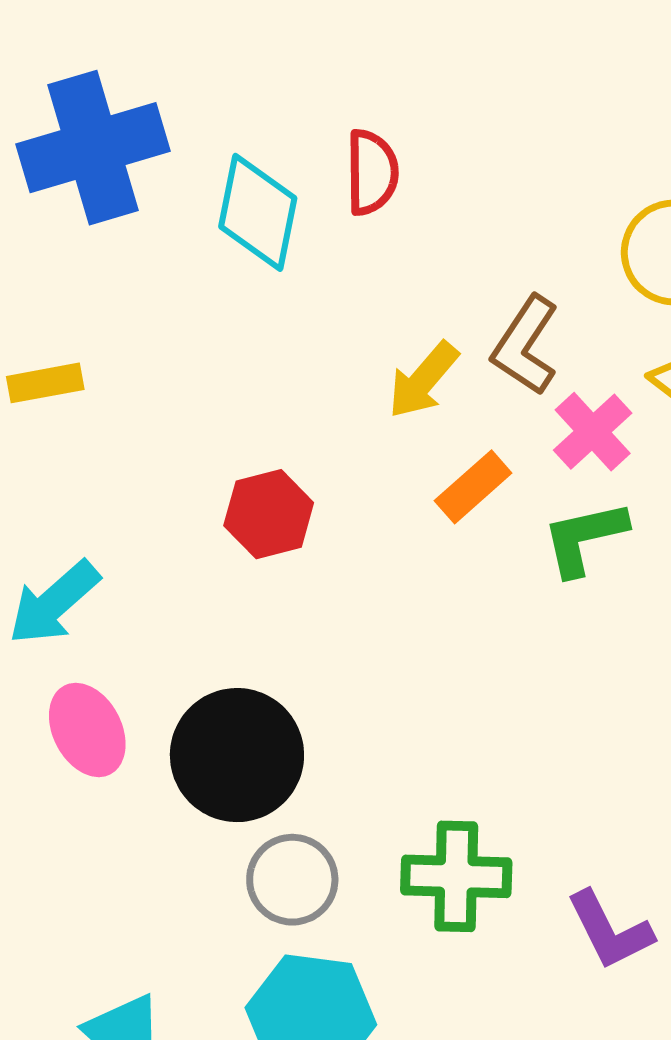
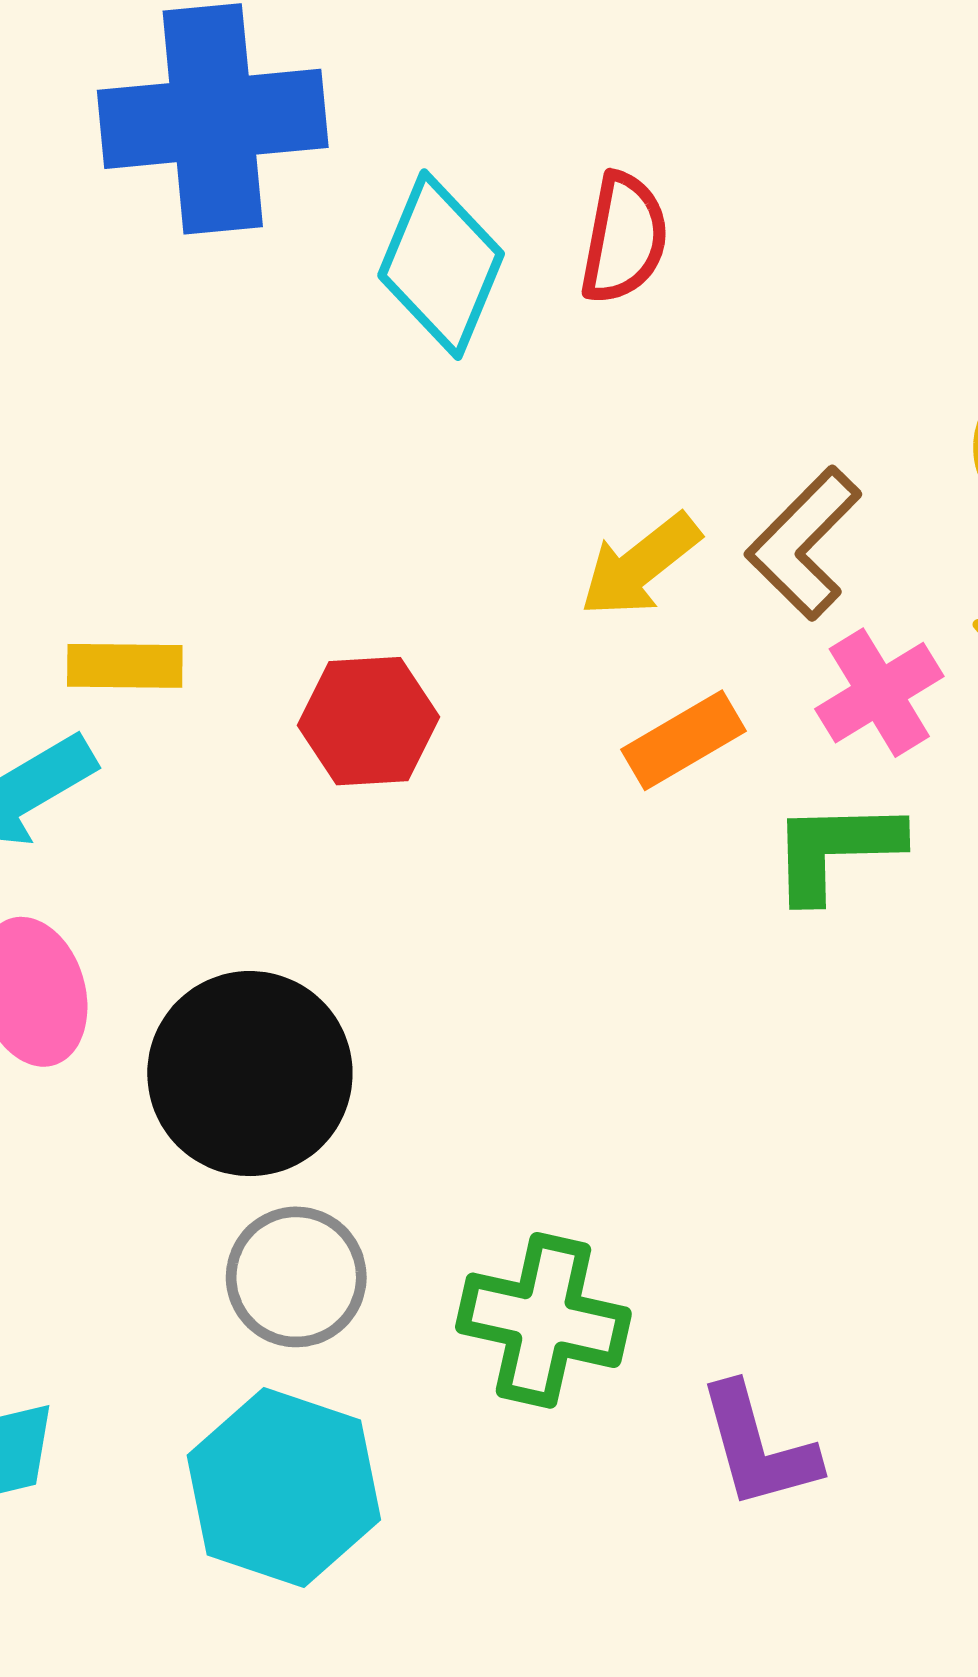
yellow rectangle: (45, 383) -> (125, 666), moved

